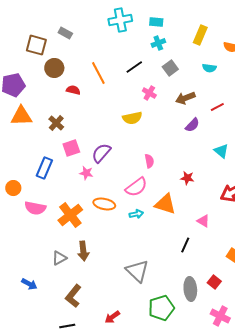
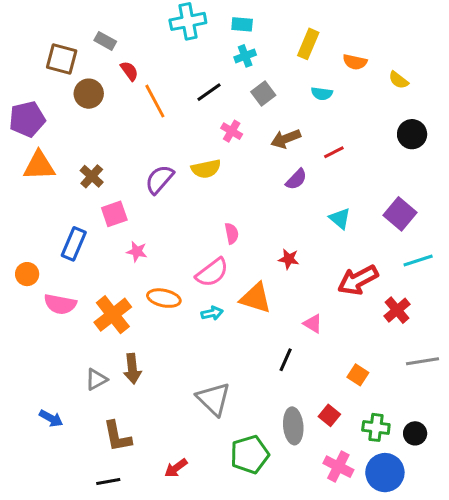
red semicircle: (73, 90) -> (129, 71), moved, turned 40
purple semicircle: (101, 153) -> (159, 179), moved
brown L-shape: (73, 296) -> (117, 436), turned -50

